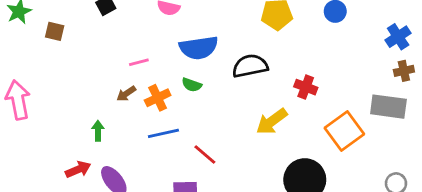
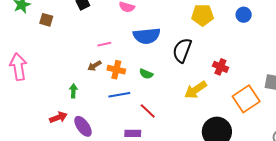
black semicircle: (250, 66) -> (182, 50), turned -60
green semicircle: (192, 85) -> (146, 74), moved
orange cross: (158, 98) -> (116, 70), turned 36

